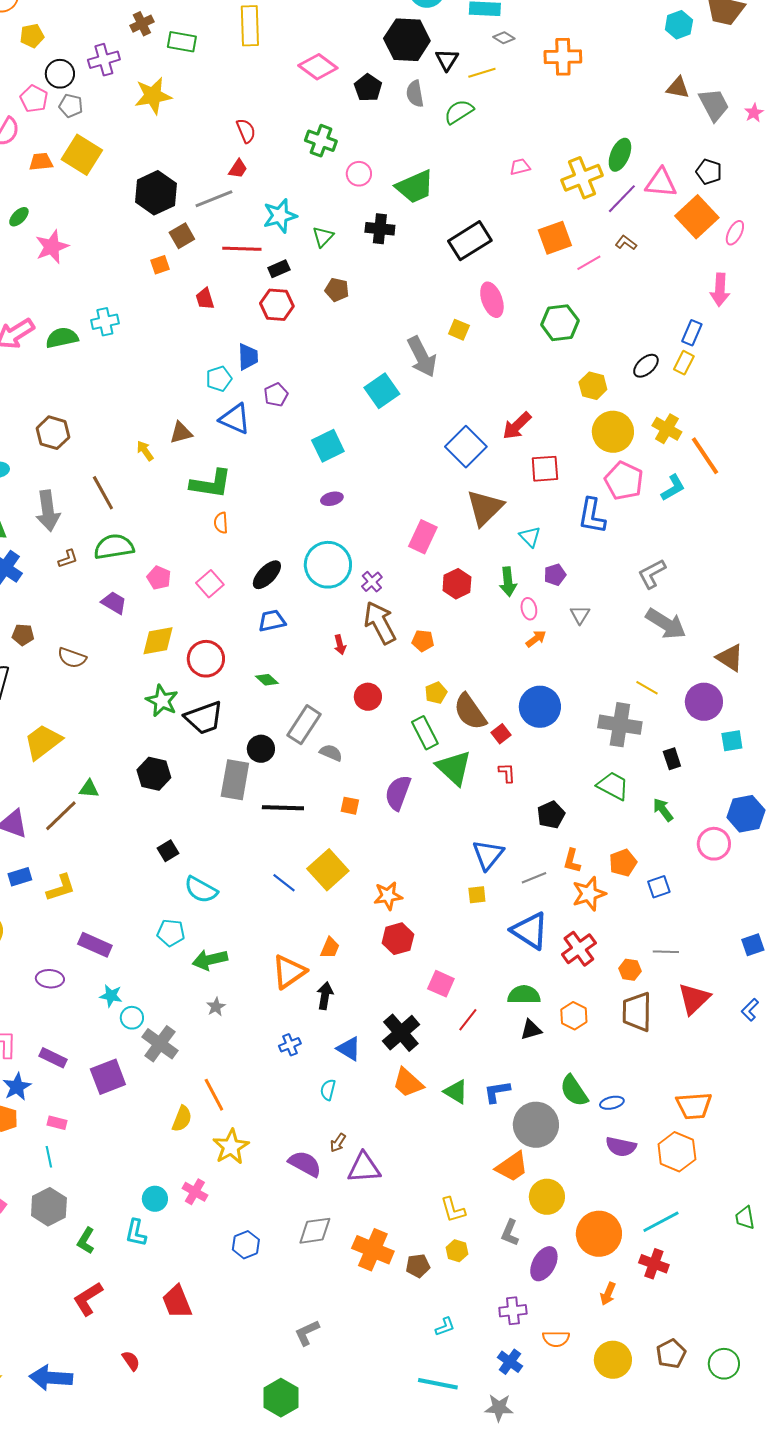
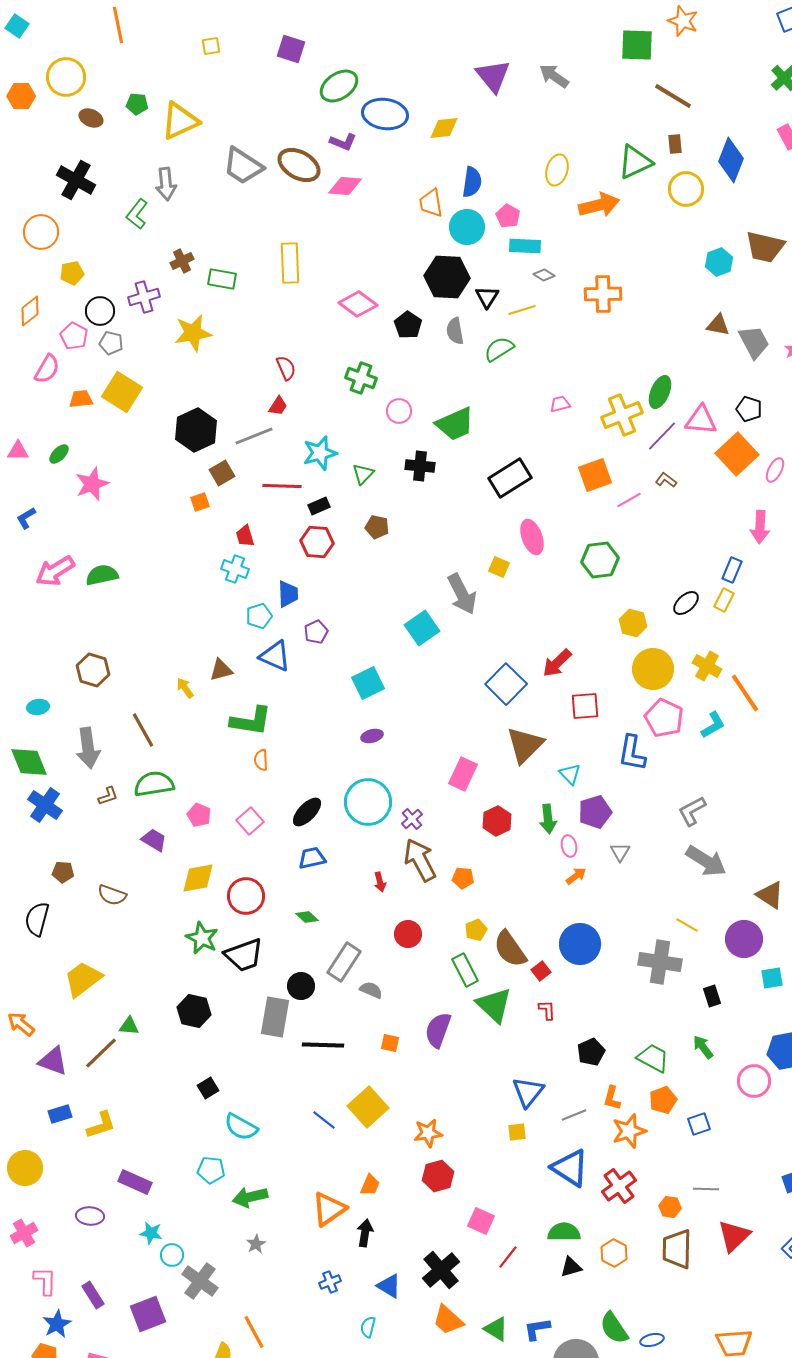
cyan cross: (105, 322) -> (235, 569), moved, turned 32
purple pentagon: (555, 575) -> (595, 812), size x1.5
green trapezoid: (613, 786) -> (653, 1058), moved
purple rectangle: (53, 1058) -> (93, 1295), turned 32

